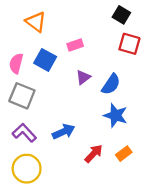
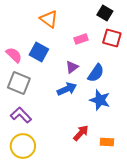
orange triangle: (36, 22) -> (49, 19), moved
pink rectangle: (75, 45) -> (81, 39), moved
pink semicircle: (16, 63) -> (14, 55), turned 120
blue arrow: (64, 132) -> (67, 89), moved
orange rectangle: (124, 154) -> (107, 142), moved, turned 40

